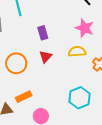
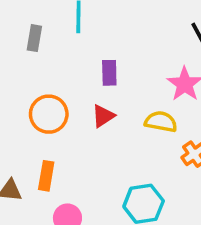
orange rectangle: (24, 97) -> (46, 176), turned -70

